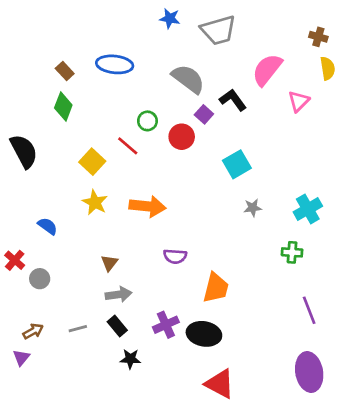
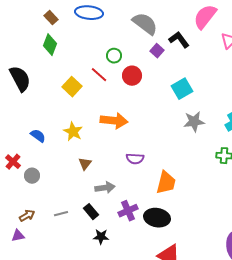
red circle: (182, 137) -> (132, 76), moved
yellow star: (95, 202) -> (73, 132), moved
gray star: (253, 208) -> (194, 122), size x1.5
gray arrow: (119, 294) -> (105, 188), moved
purple triangle: (21, 358) -> (18, 236), turned 40

